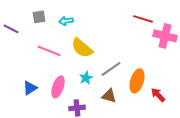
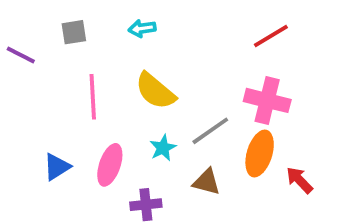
red line: (143, 19) -> (271, 36), turned -48
cyan arrow: (66, 21) -> (142, 28), moved
pink cross: (165, 36) -> (267, 100), moved
pink line: (49, 51) -> (93, 97), turned 65

